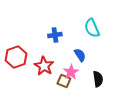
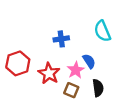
pink star: (71, 72) -> (76, 70), moved
black semicircle: (98, 79) -> (98, 88), moved

